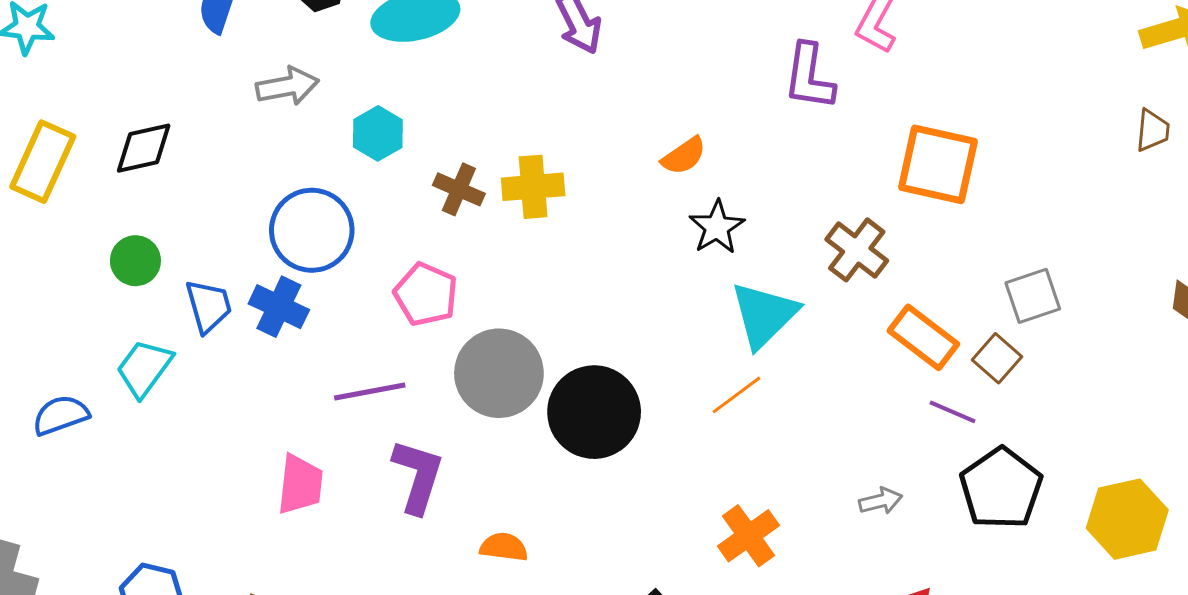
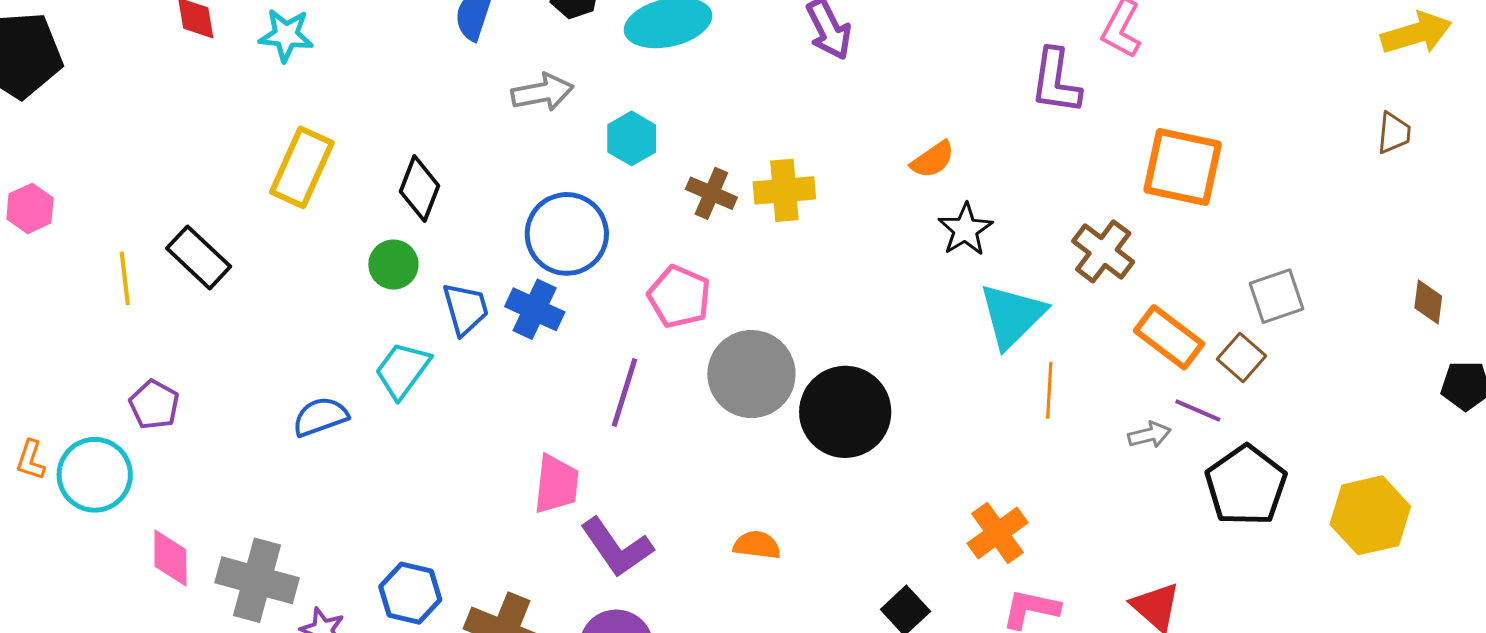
black diamond: (144, 148) -> (419, 189), moved, turned -56
purple line: (370, 392) -> (624, 392), turned -62
orange line: (737, 395) -> (1049, 390), moved, turned -50
purple L-shape: (418, 476) -> (617, 547), moved, turned 128
gray arrow: (881, 501) -> (1149, 435), moved

